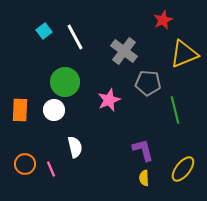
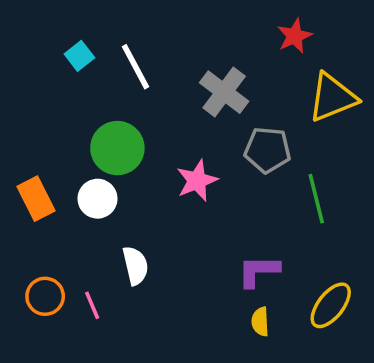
orange rectangle: (20, 110) -> (36, 199), turned -30
purple L-shape: (143, 150) -> (258, 271), turned -75

